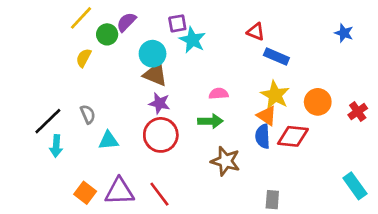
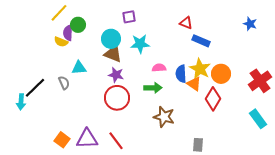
purple semicircle: (126, 22) -> (68, 33), moved, turned -42
cyan star: (192, 40) -> (140, 44), moved, turned -30
yellow semicircle: (84, 58) -> (61, 42), turned -96
orange circle: (318, 102) -> (221, 74), moved
red cross: (358, 112) -> (260, 81), size x1.6
blue semicircle: (263, 136) -> (181, 74), moved
red diamond: (293, 136) -> (213, 99), turned -65
cyan triangle: (108, 140) -> (79, 68), moved
cyan arrow: (56, 146) -> (21, 102), moved
cyan rectangle: (355, 186) -> (258, 119), moved

